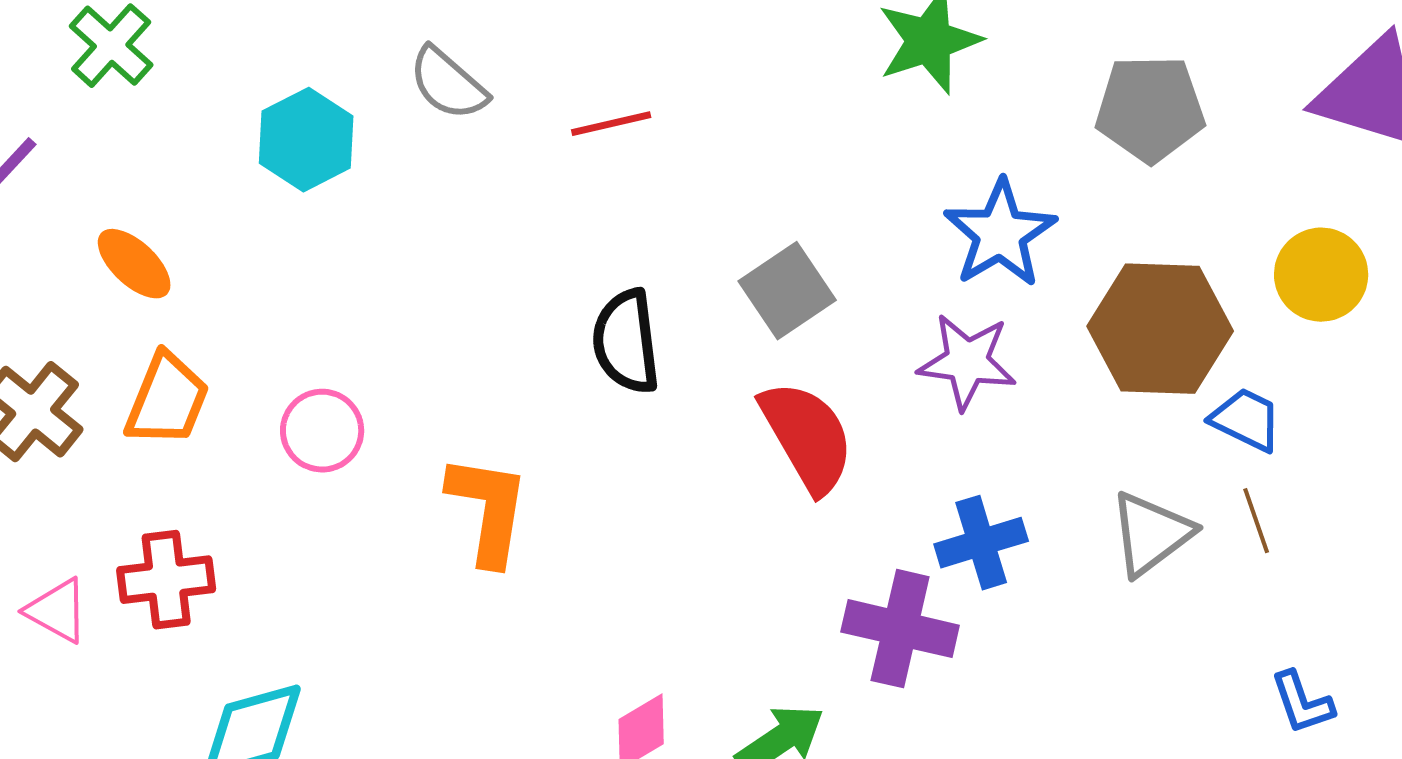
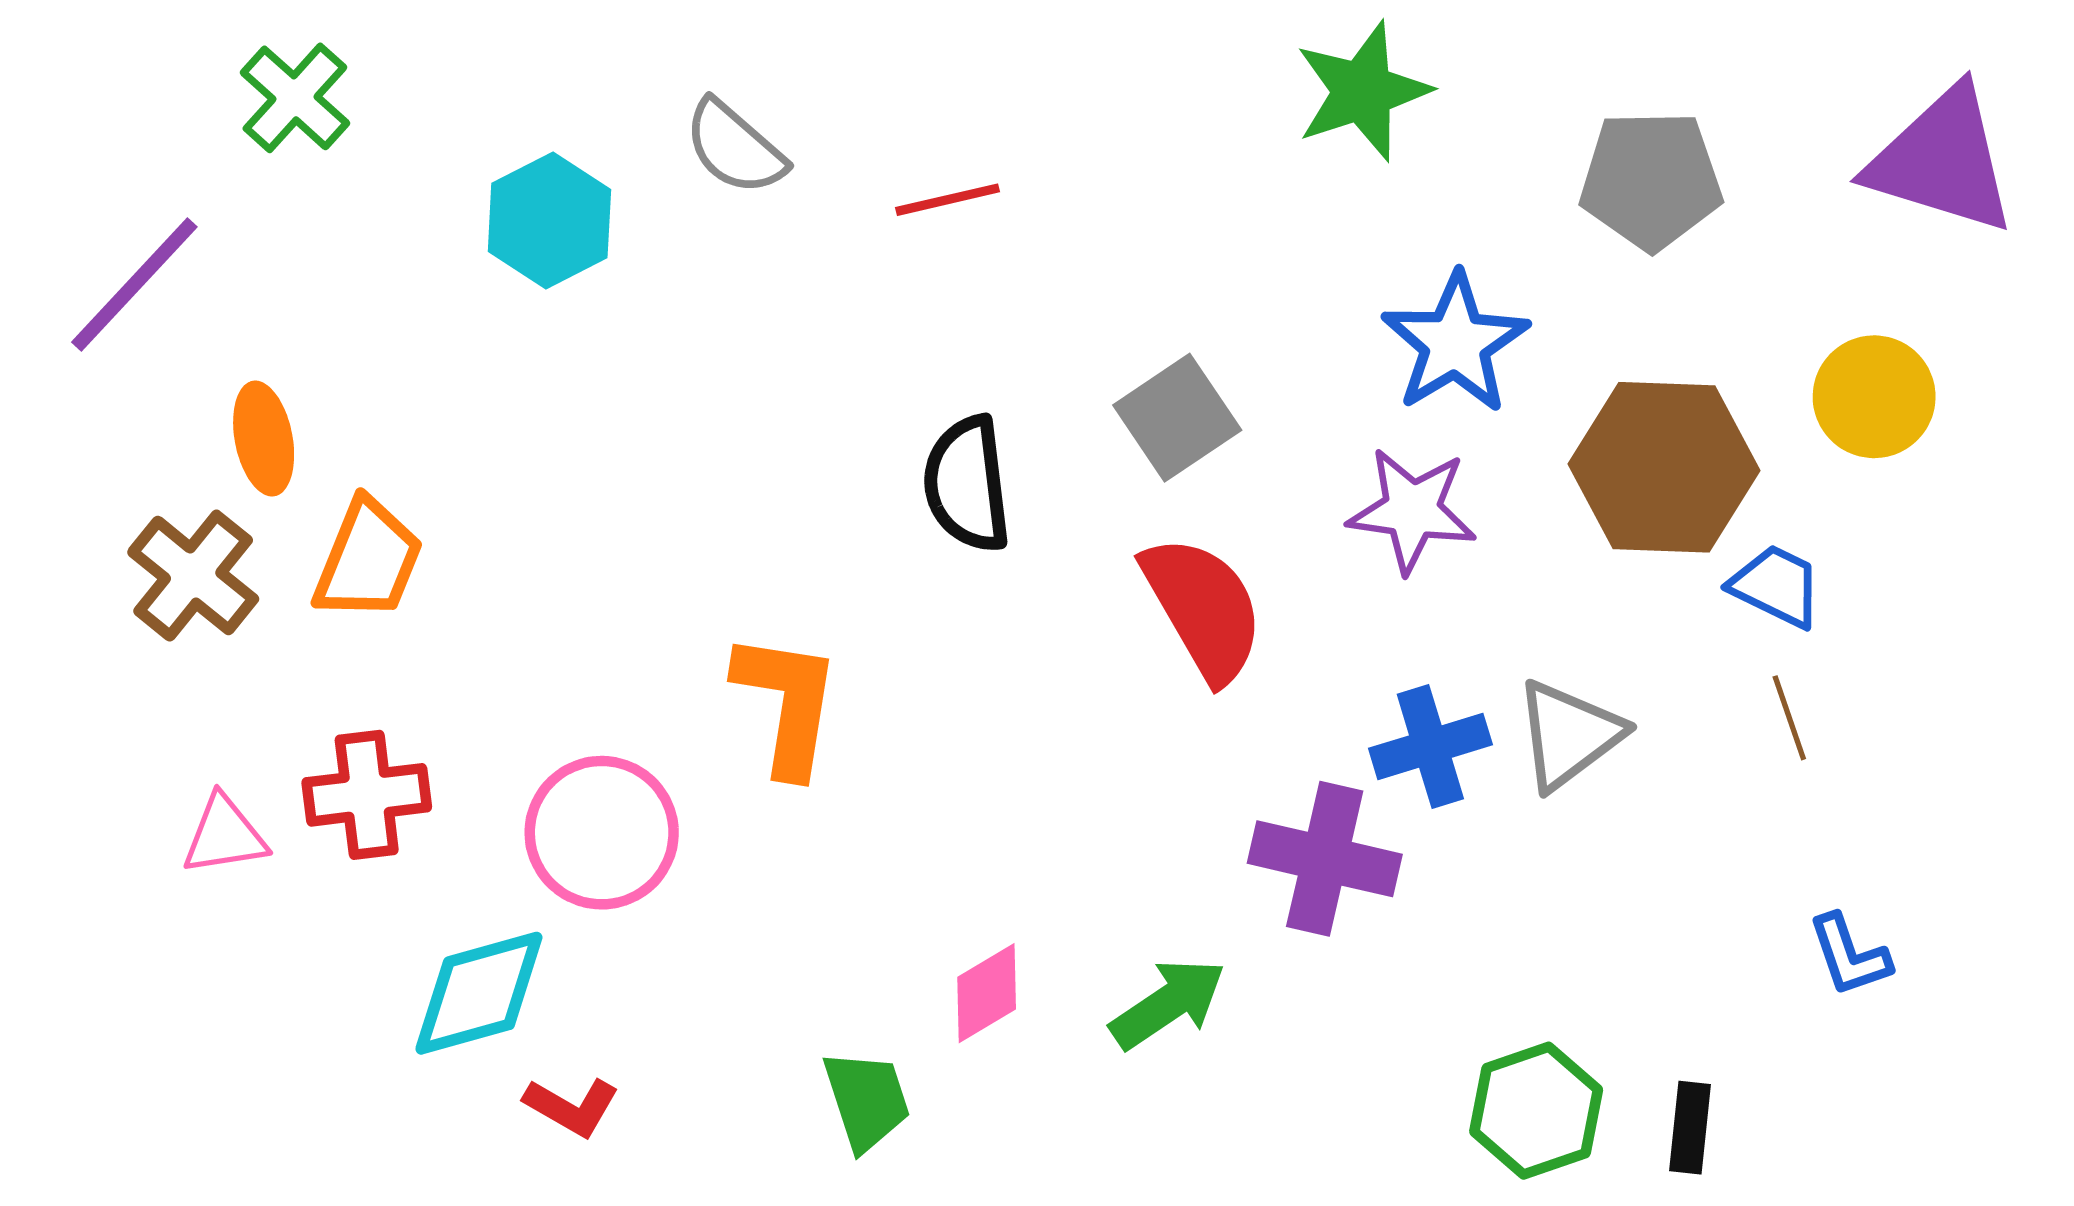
orange ellipse: (134, 264) -> (264, 439), moved, turned 36
pink circle: (322, 431) -> (602, 833), moved, size x1.4
gray triangle: (1151, 534) -> (1569, 735), moved
pink triangle: (57, 611) -> (224, 835), turned -38

